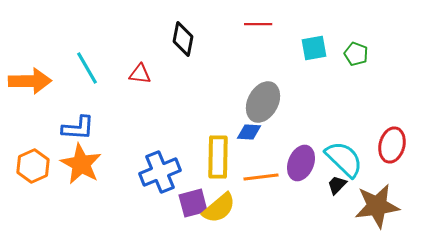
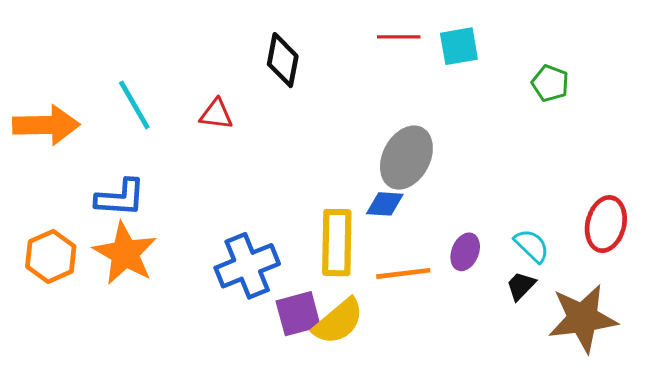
cyan square: (314, 48) -> (459, 46), moved
cyan semicircle: (344, 159) -> (532, 246), size x0.6
purple ellipse: (301, 163) -> (465, 252), size x0.7

